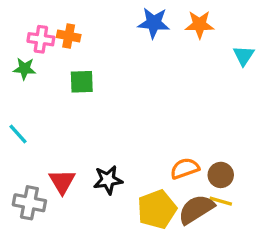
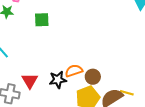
orange semicircle: (185, 168) -> (74, 71), moved
brown circle: (221, 175) -> (93, 77), moved

